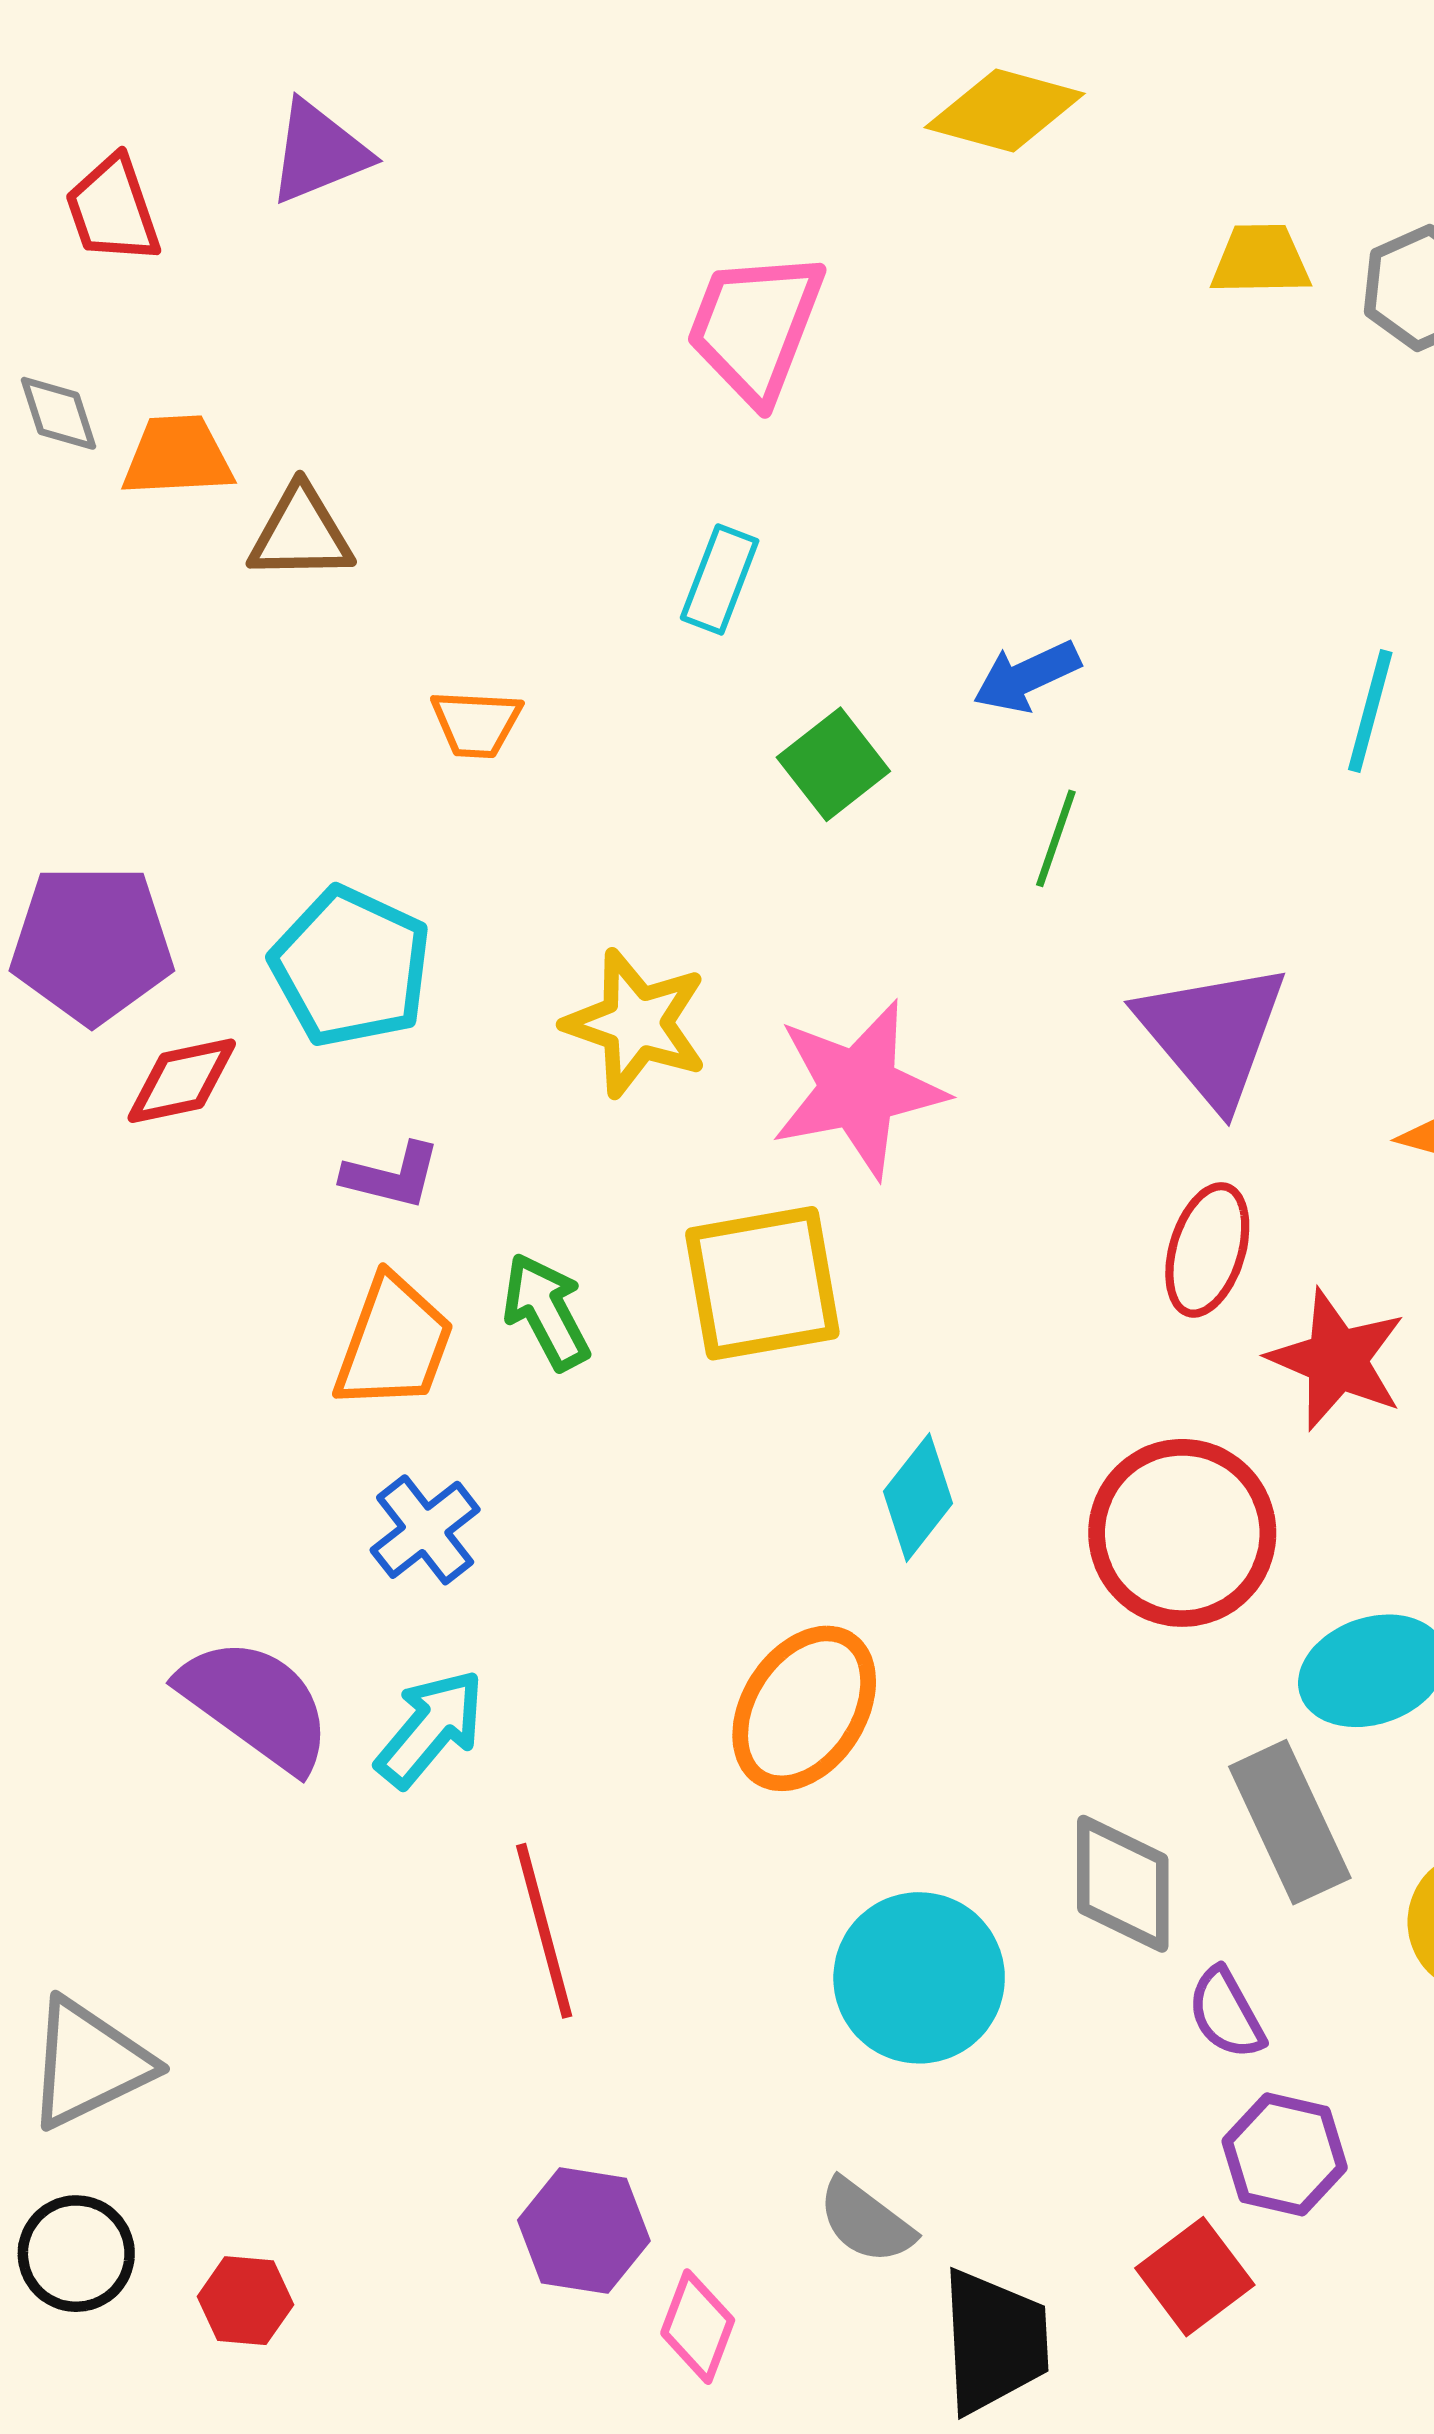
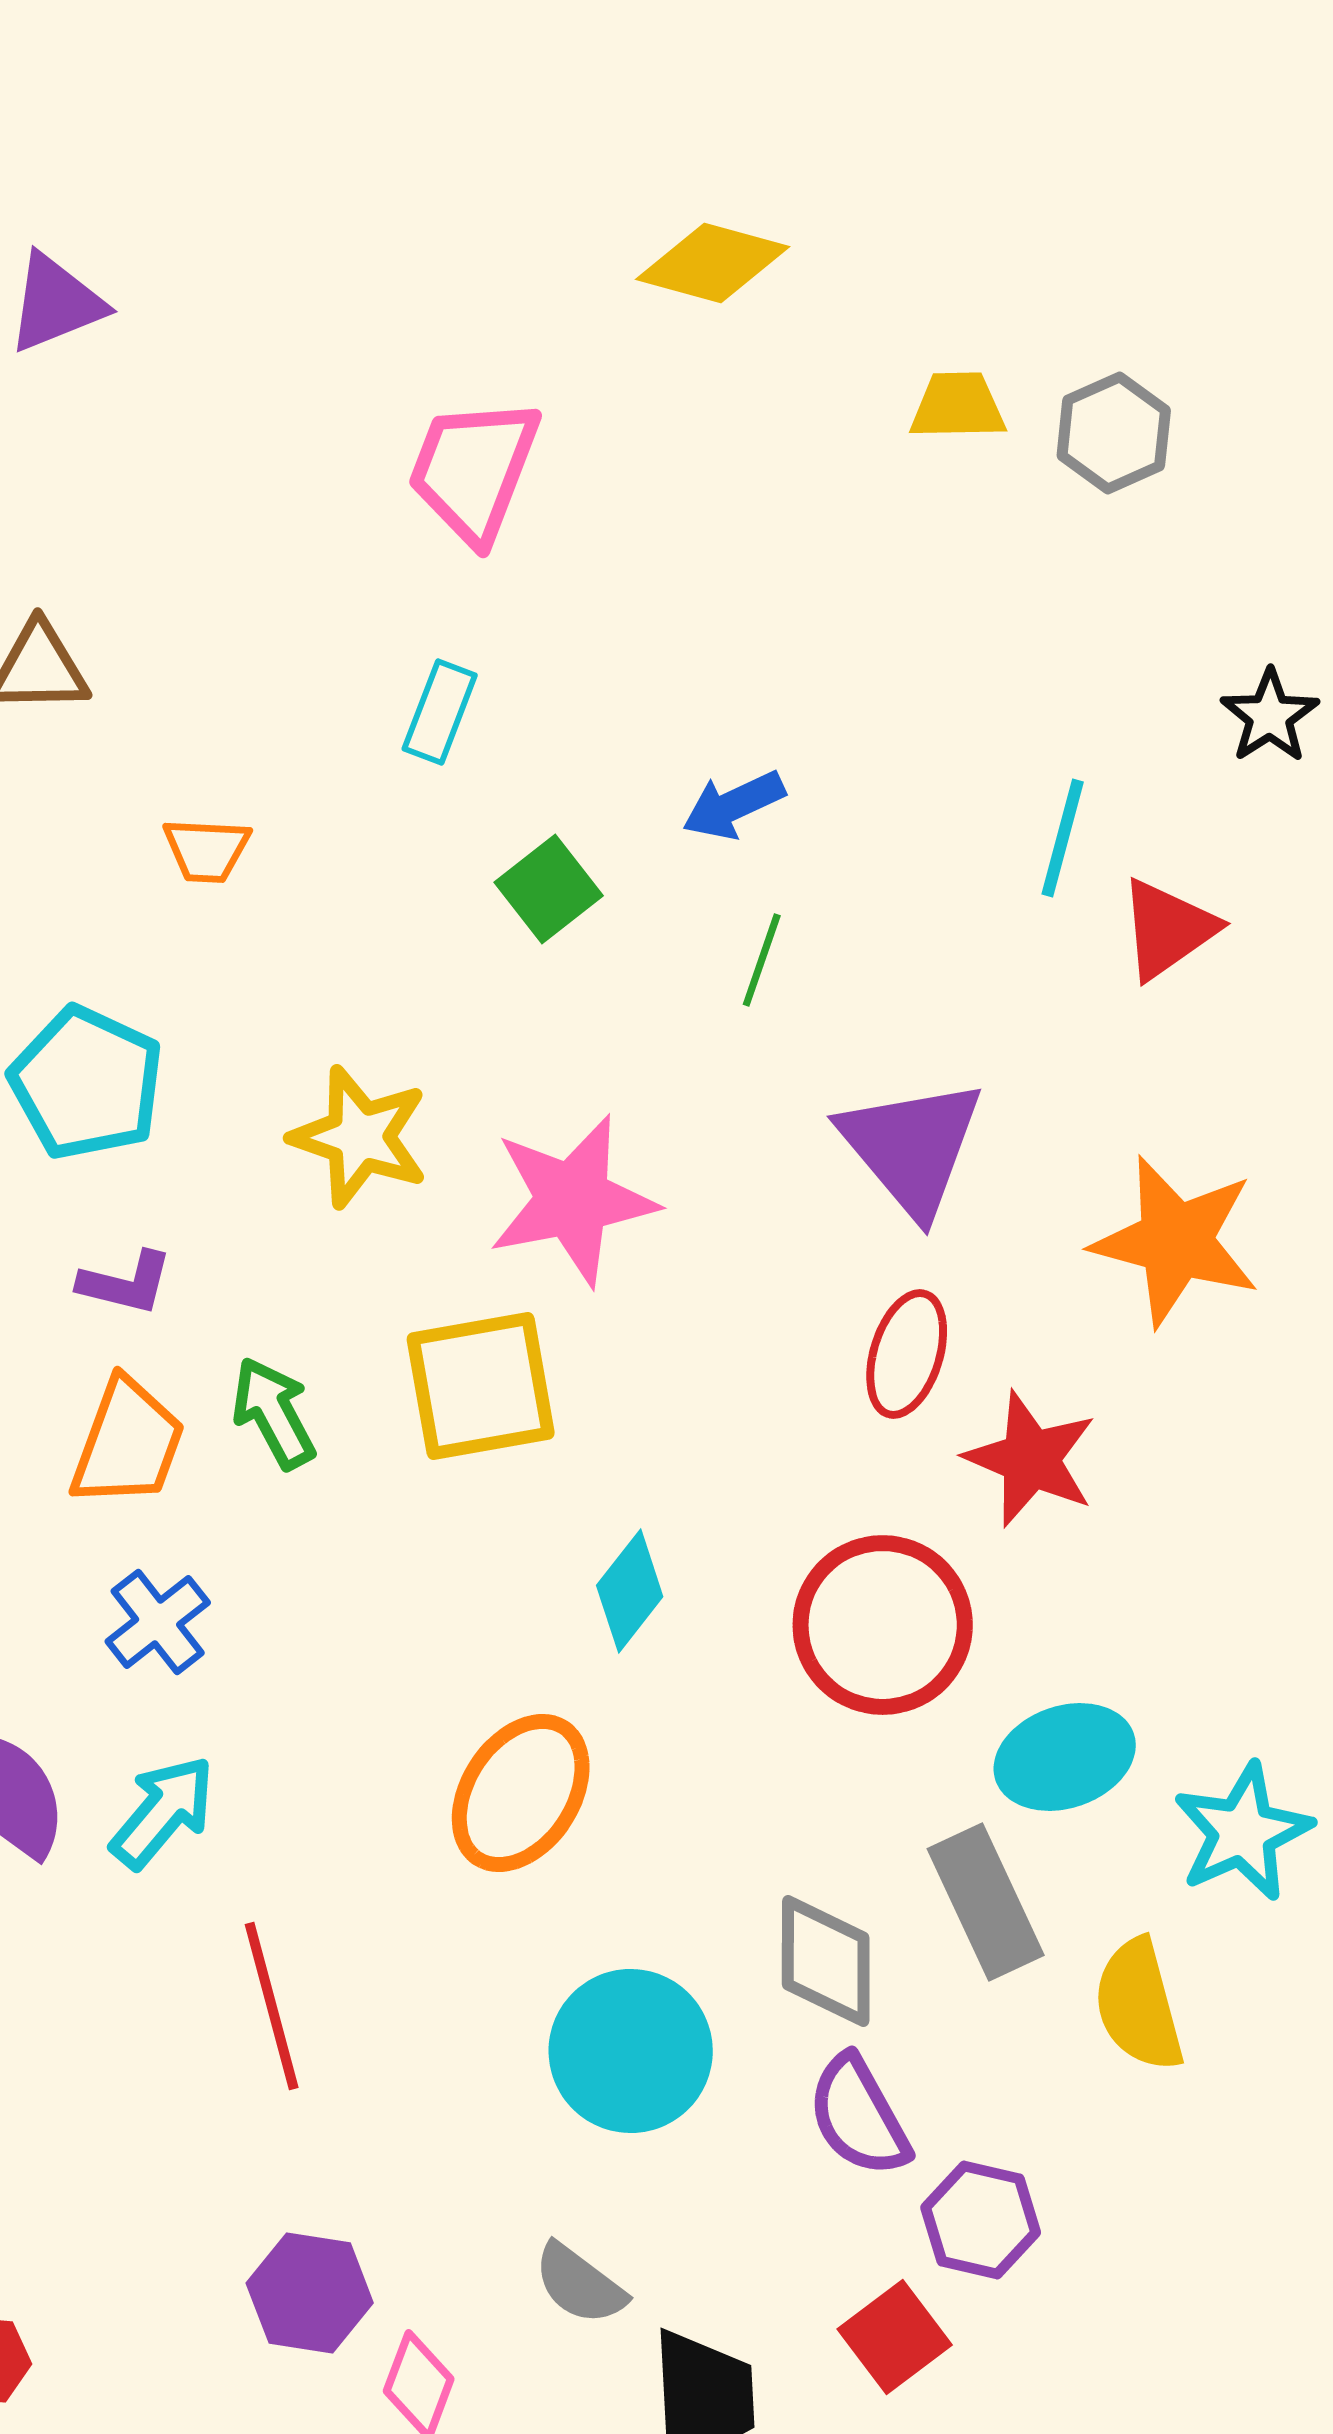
purple semicircle: (1226, 2013) -> (859, 2116), moved, size x1.4

